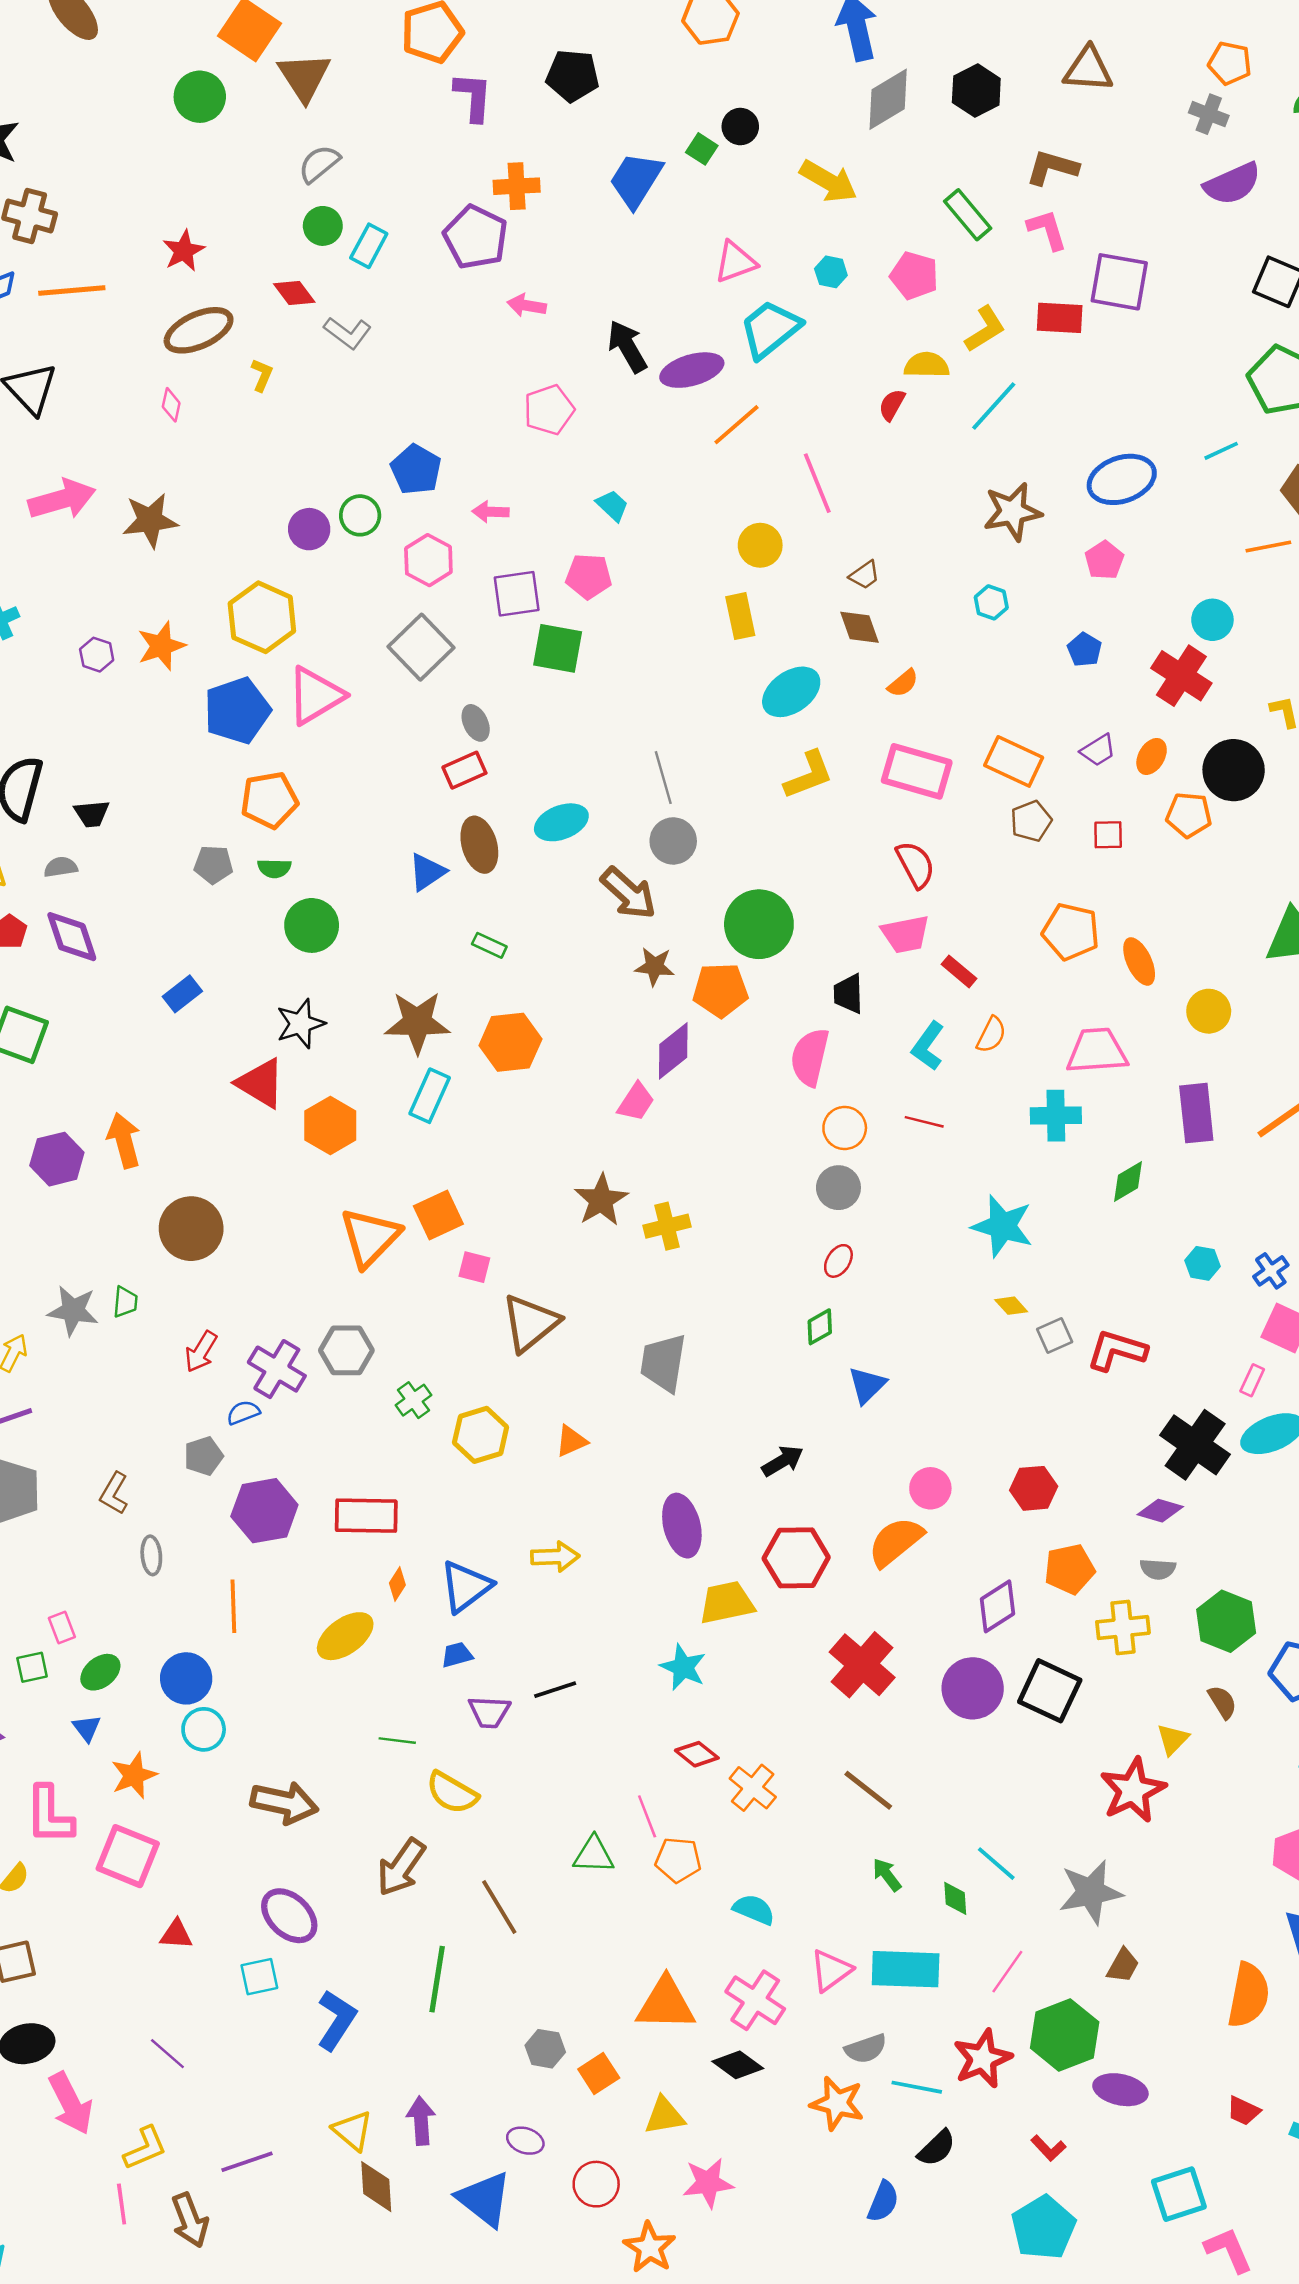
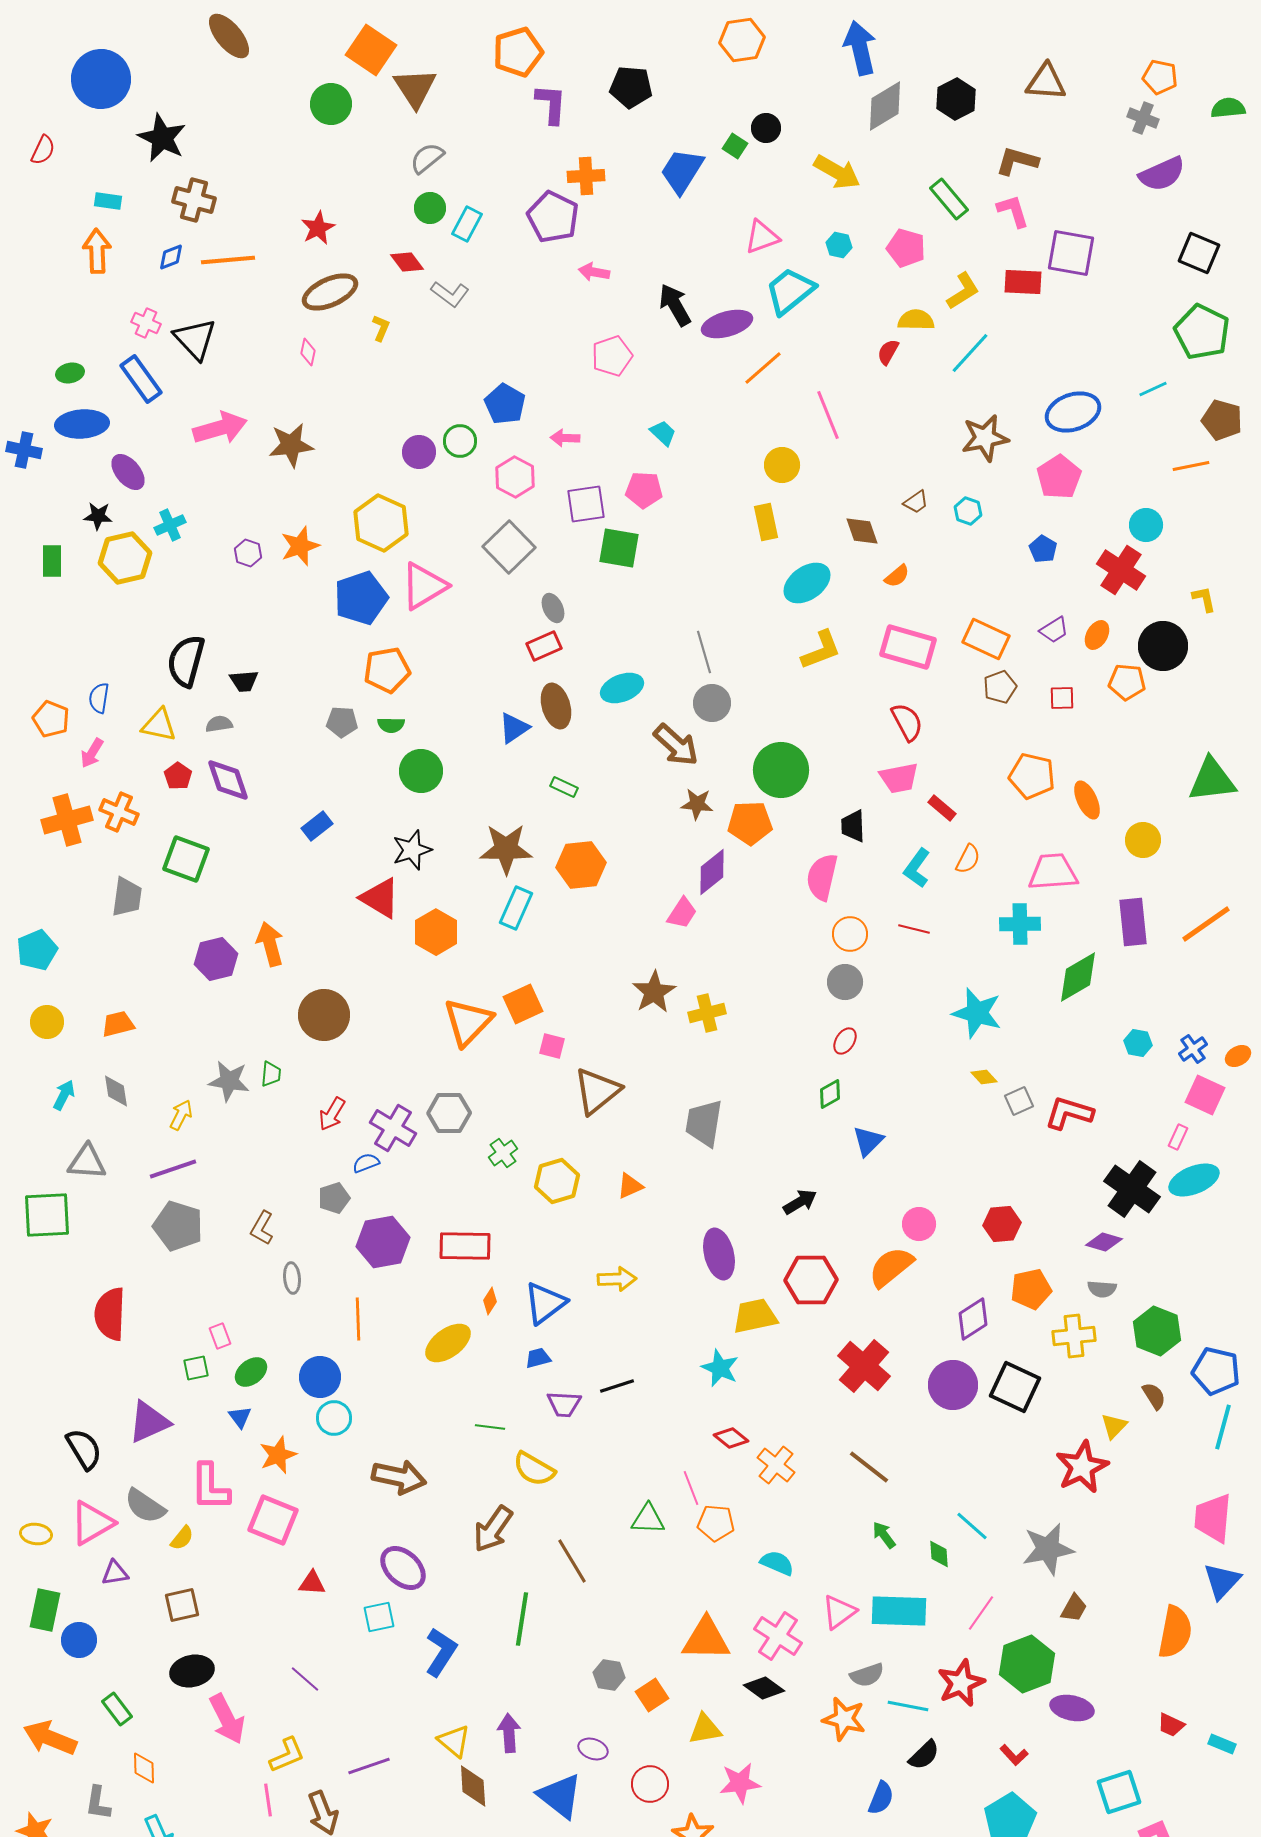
pink pentagon: (1104, 560) -> (1059, 477), size x1.4
brown trapezoid: (865, 575) -> (916, 502), moved
green diamond: (1128, 1181) -> (1078, 977), size x1.5

